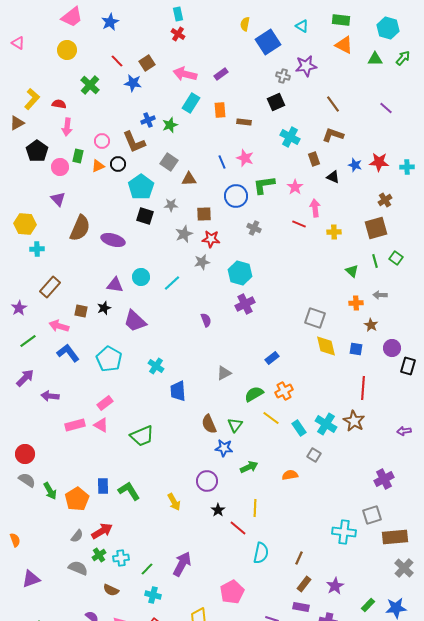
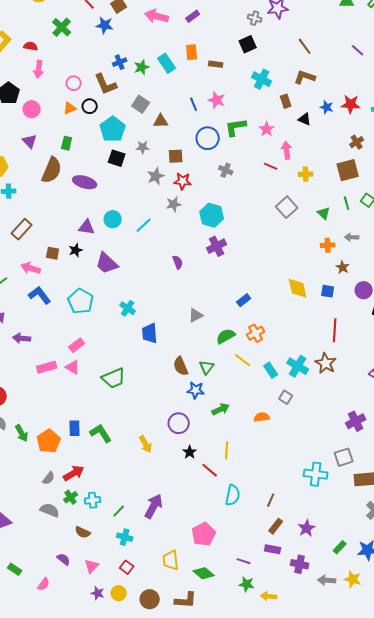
cyan rectangle: (191, 103) -> (167, 63), moved, turned -66
green rectangle: (78, 156) -> (67, 143), moved
gray square: (315, 318) -> (287, 207), moved, turned 30

